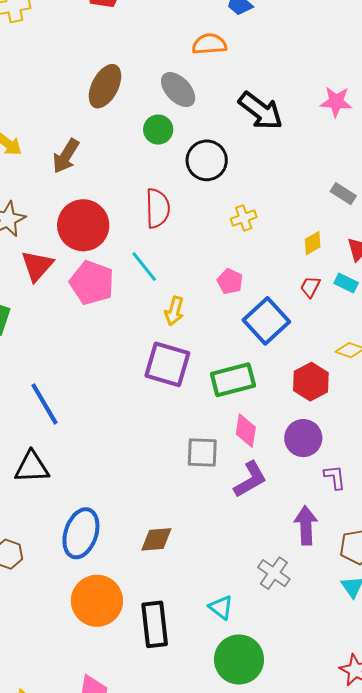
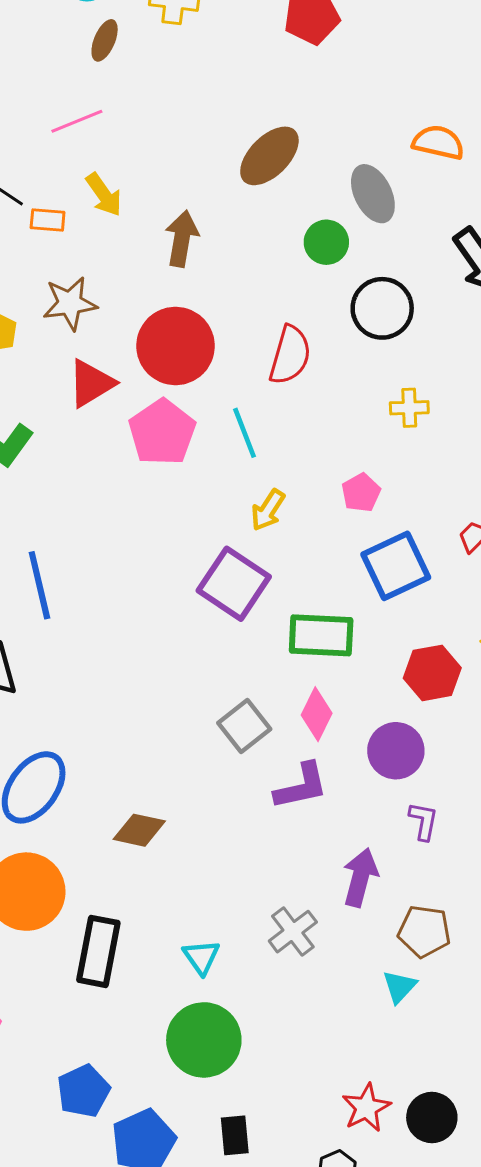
brown arrow: (66, 156) -> (182, 239), turned 141
gray square: (202, 453) -> (244, 726), turned 32

